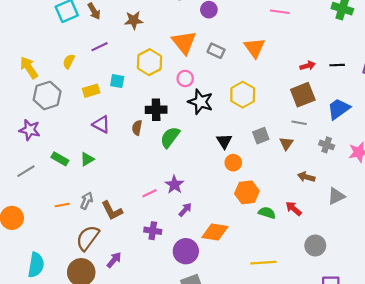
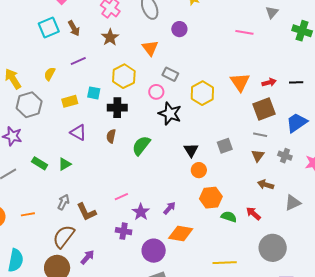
brown star: (134, 20) -> (110, 37), turned -30
orange triangle: (184, 42) -> (150, 48), moved, size x0.7
orange triangle: (255, 48) -> (240, 82), moved
gray rectangle: (216, 51) -> (170, 74), moved
yellow hexagon: (243, 95) -> (202, 93), moved
black cross: (156, 110) -> (117, 108), moved
brown triangle: (286, 143) -> (258, 156), moved
purple star: (174, 185) -> (141, 212), moved
orange line: (62, 205) -> (28, 214), moved
purple arrow: (185, 210) -> (169, 208), moved
gray circle: (315, 246) -> (273, 248), size x1.4

